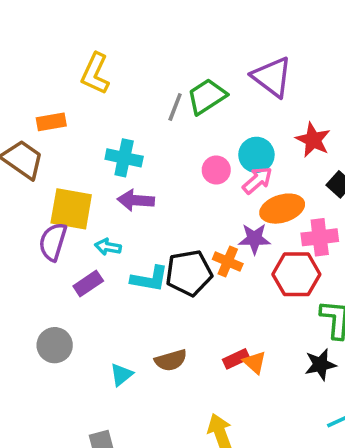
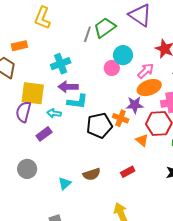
cyan circle: (256, 155) -> (123, 55), moved
cyan cross: (124, 158) -> (61, 64), turned -30
pink arrow: (257, 180) -> (146, 71), moved
cyan L-shape: (149, 279) -> (78, 102), moved
orange triangle: (255, 362) -> (142, 140), moved

